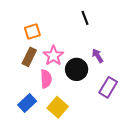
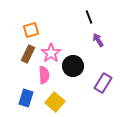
black line: (85, 18) -> (89, 17), moved
purple arrow: (98, 56) -> (98, 40), moved
blue rectangle: (27, 103) -> (26, 98), turned -30

